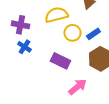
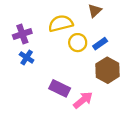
purple cross: (20, 25) -> (22, 34), turned -30
purple rectangle: (60, 61) -> (60, 88), moved

